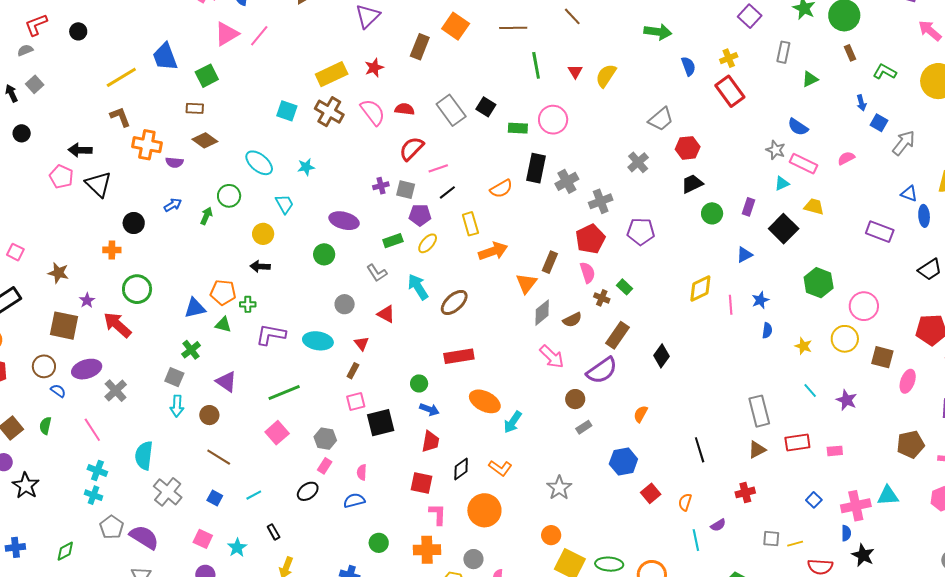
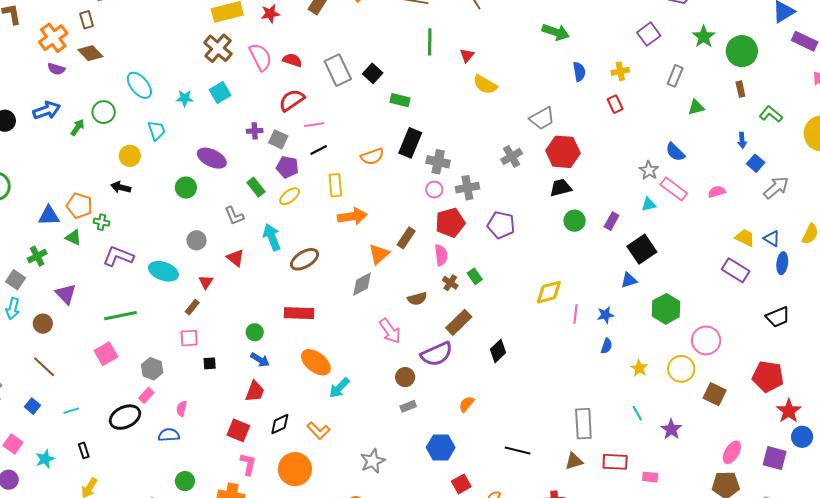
yellow semicircle: (606, 76) -> (485, 85), moved, turned -105
red rectangle: (730, 91) -> (615, 104), size x0.6
brown rectangle: (195, 108) -> (87, 20), turned 60
cyan square: (287, 111) -> (220, 93), moved, turned 30
pink circle: (553, 120) -> (434, 190), moved, size x0.6
orange cross: (147, 145) -> (53, 38), moved, turned 32
red hexagon: (688, 148) -> (563, 152), size x1.4
gray cross: (567, 181) -> (438, 162), turned 30
blue arrow: (173, 205) -> (47, 110), size x1.5
yellow trapezoid: (814, 207) -> (745, 238), moved
green rectangle: (393, 241) -> (256, 187), turned 60
blue triangle: (744, 255) -> (629, 280), moved
gray diamond: (542, 313) -> (362, 284), moved
pink ellipse: (908, 381) -> (732, 452), moved
black square: (381, 423) -> (210, 363), size x0.5
black line: (700, 450) -> (518, 450), turned -70
black ellipse: (308, 491) -> (125, 417), size x1.4

